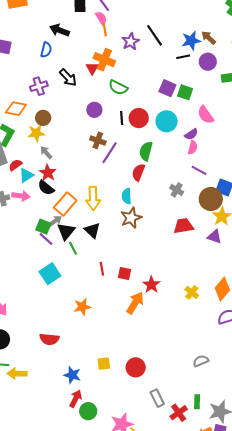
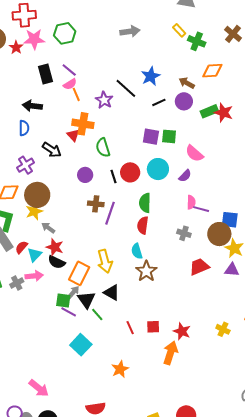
pink semicircle: (101, 18) -> (70, 84), turned 104
brown arrow: (209, 38) -> (187, 83), moved
blue star: (191, 41) -> (151, 76), moved
green semicircle: (118, 87) -> (103, 148), turned 60
brown circle: (43, 118) -> (37, 195), size x1.6
pink semicircle: (193, 148) -> (191, 202), moved

